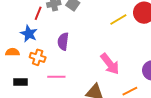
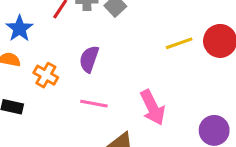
blue star: (29, 34) -> (19, 28), moved
pink line: (56, 77) -> (94, 104), moved

